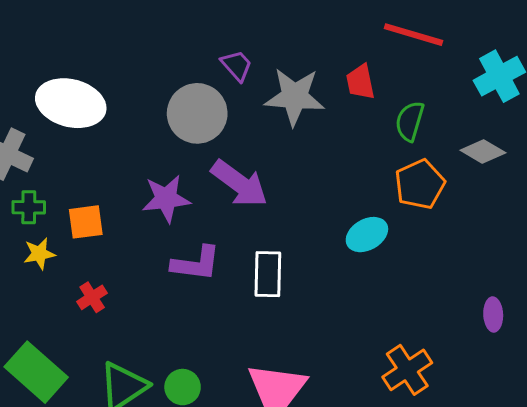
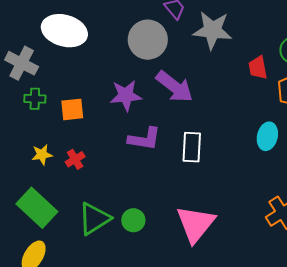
red trapezoid: (360, 82) -> (258, 68), moved
cyan ellipse: (367, 235) -> (267, 136), moved, turned -48
yellow star: (39, 254) -> (42, 155), moved

